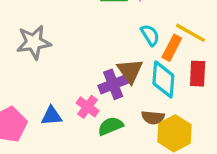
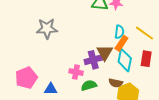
cyan semicircle: (150, 35) -> (119, 32), turned 32
orange rectangle: (172, 48) -> (121, 43), moved
pink cross: (88, 107) -> (76, 72), turned -32
blue triangle: (52, 116) -> (51, 89), moved

